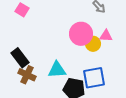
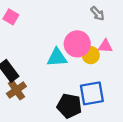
cyan triangle: (57, 70) -> (57, 57), moved
brown cross: (27, 75) -> (16, 90), turned 30

